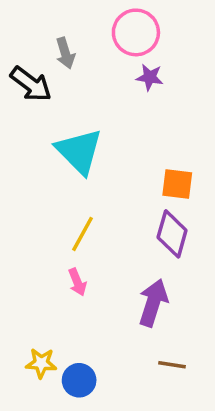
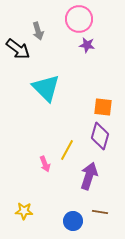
yellow line: (83, 234) -> (67, 150), moved
blue circle: (79, 380) -> (73, 221), moved

